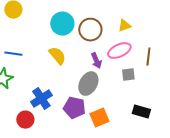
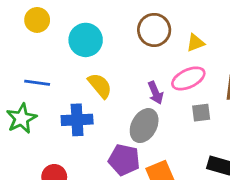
cyan circle: (62, 24) -> (86, 40), moved
brown circle: (90, 30) -> (154, 30), moved
blue cross: (41, 99) -> (77, 120), moved, turned 30

